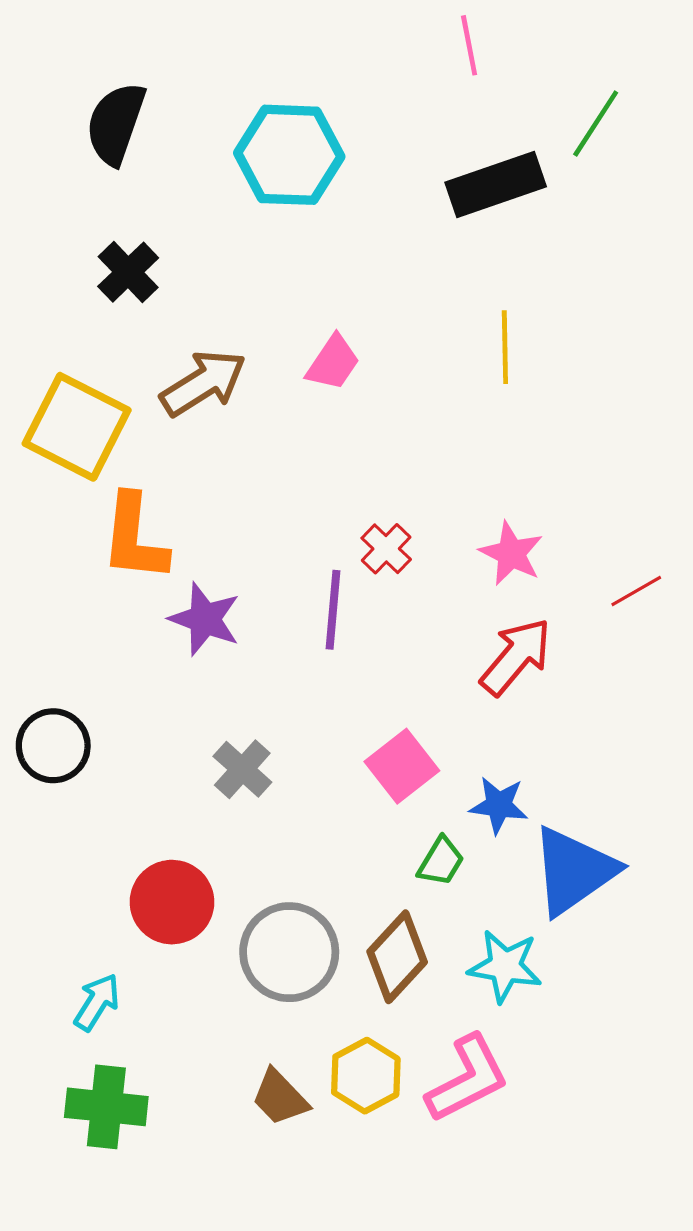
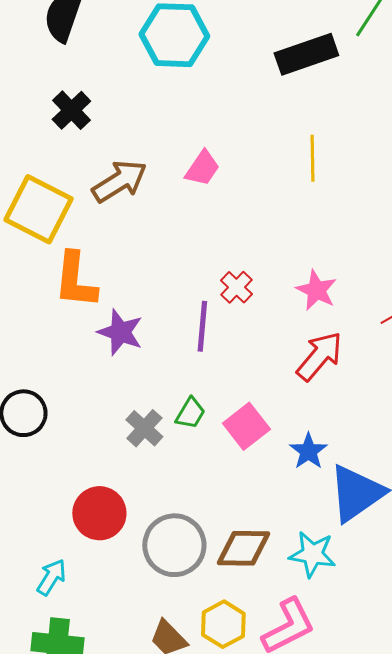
blue star: (499, 805) -> (308, 451), turned 30
green trapezoid: (441, 861) -> (190, 413), moved
brown diamond: (397, 957) -> (243, 548), turned 48

